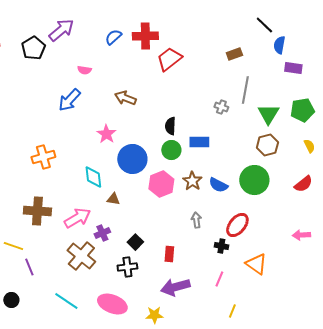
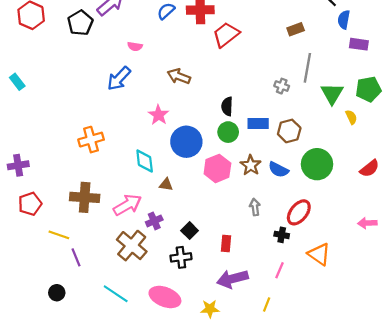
brown hexagon: (267, 145) -> (289, 131), moved
yellow semicircle: (309, 146) -> (351, 117), moved
yellow line: (232, 311) -> (267, 304), moved

